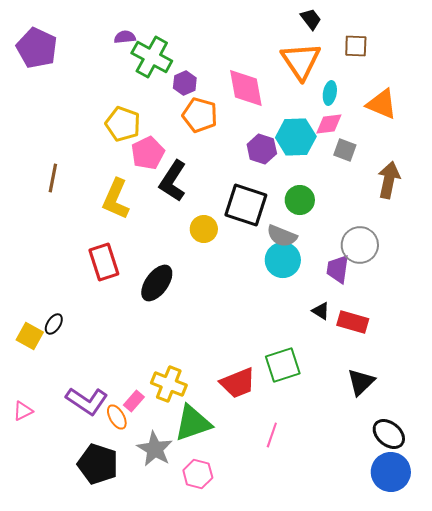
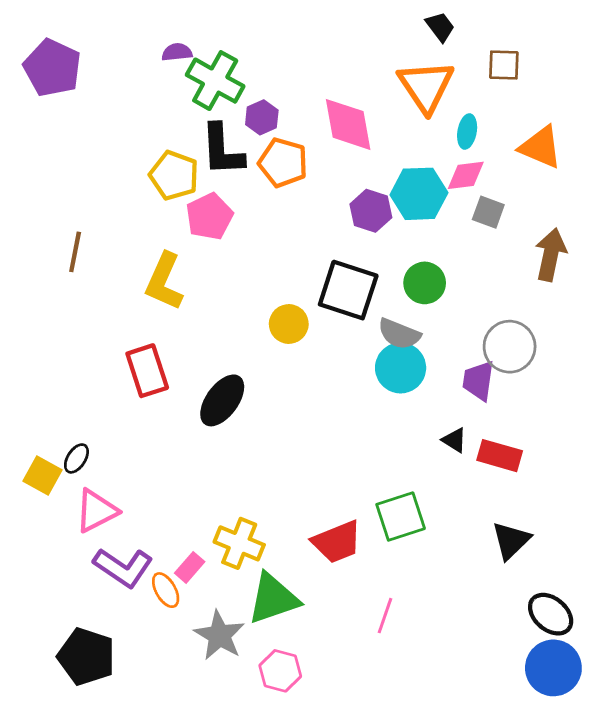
black L-shape: (173, 181) -> (222, 150), moved, turned -36
pink triangle: (23, 411) -> (96, 511), moved, size x1.6
black pentagon: (98, 464) -> (86, 657), moved

